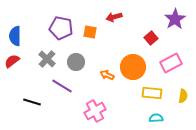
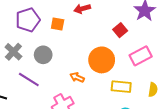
purple pentagon: (61, 28) -> (28, 20), turned -30
orange arrow: (107, 75) -> (77, 77), moved

